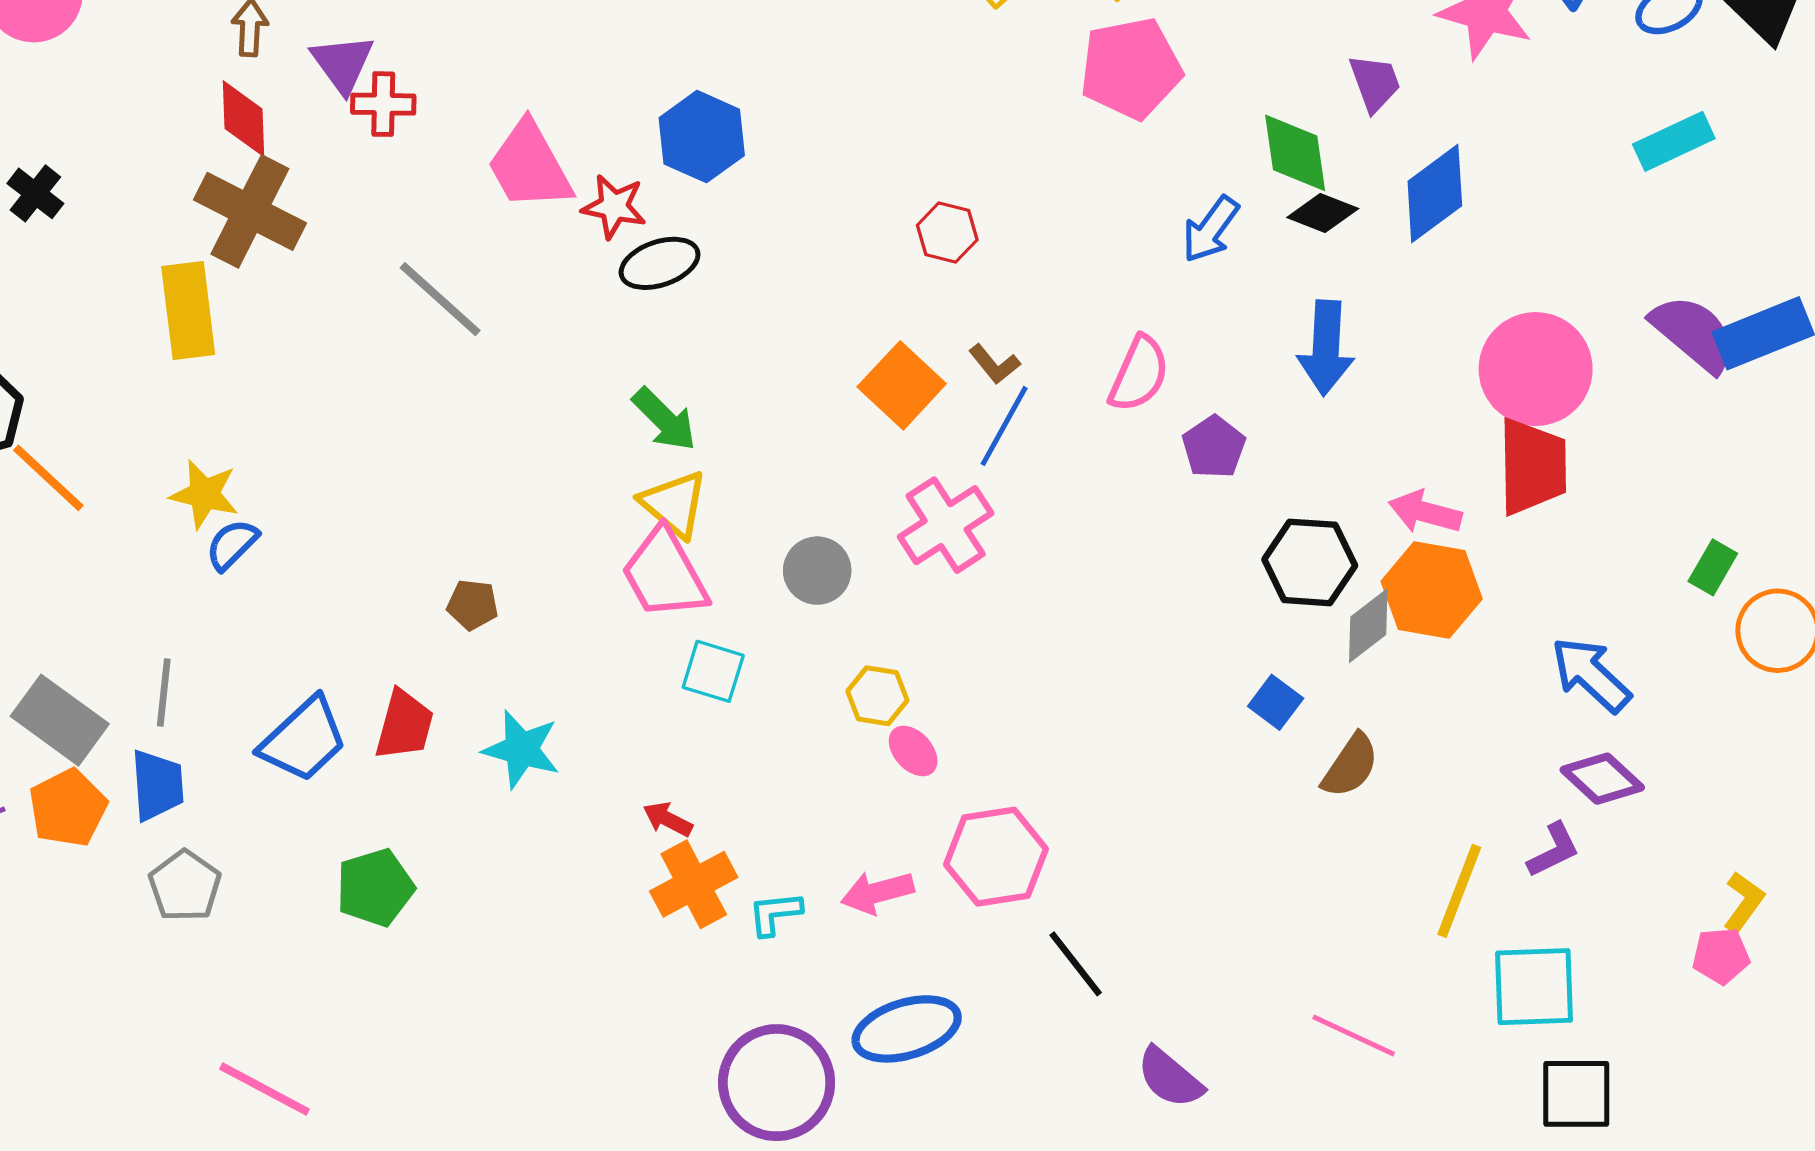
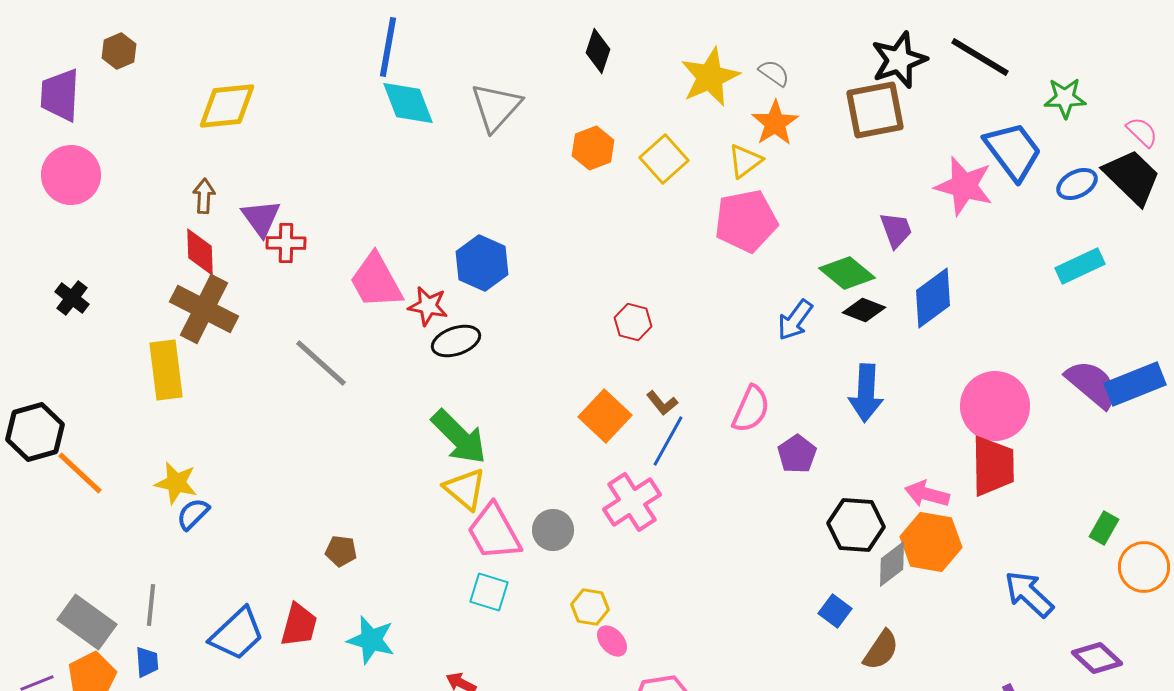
green diamond: (1295, 153) -> (847, 273), turned -42
green arrow: (664, 419) -> (459, 437), size x1.4
pink trapezoid: (664, 574) -> (494, 532), moved
purple diamond: (1602, 779) -> (1097, 658), moved
blue trapezoid: (157, 785) -> (147, 662), size x0.7

